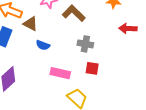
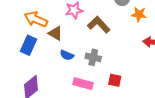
gray cross: (85, 44) -> (93, 57), moved

